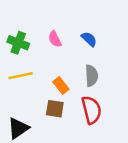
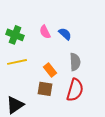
blue semicircle: (89, 39) -> (65, 34), moved
red semicircle: (91, 110) -> (75, 90), turned 30

